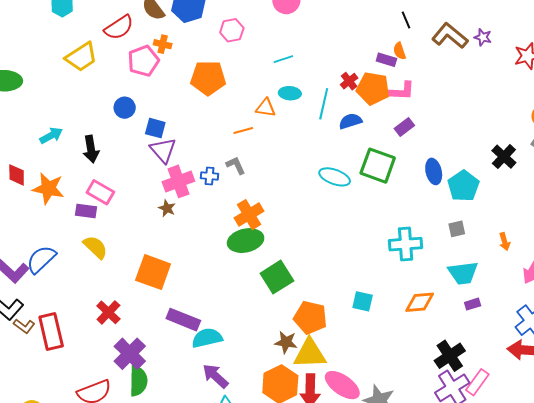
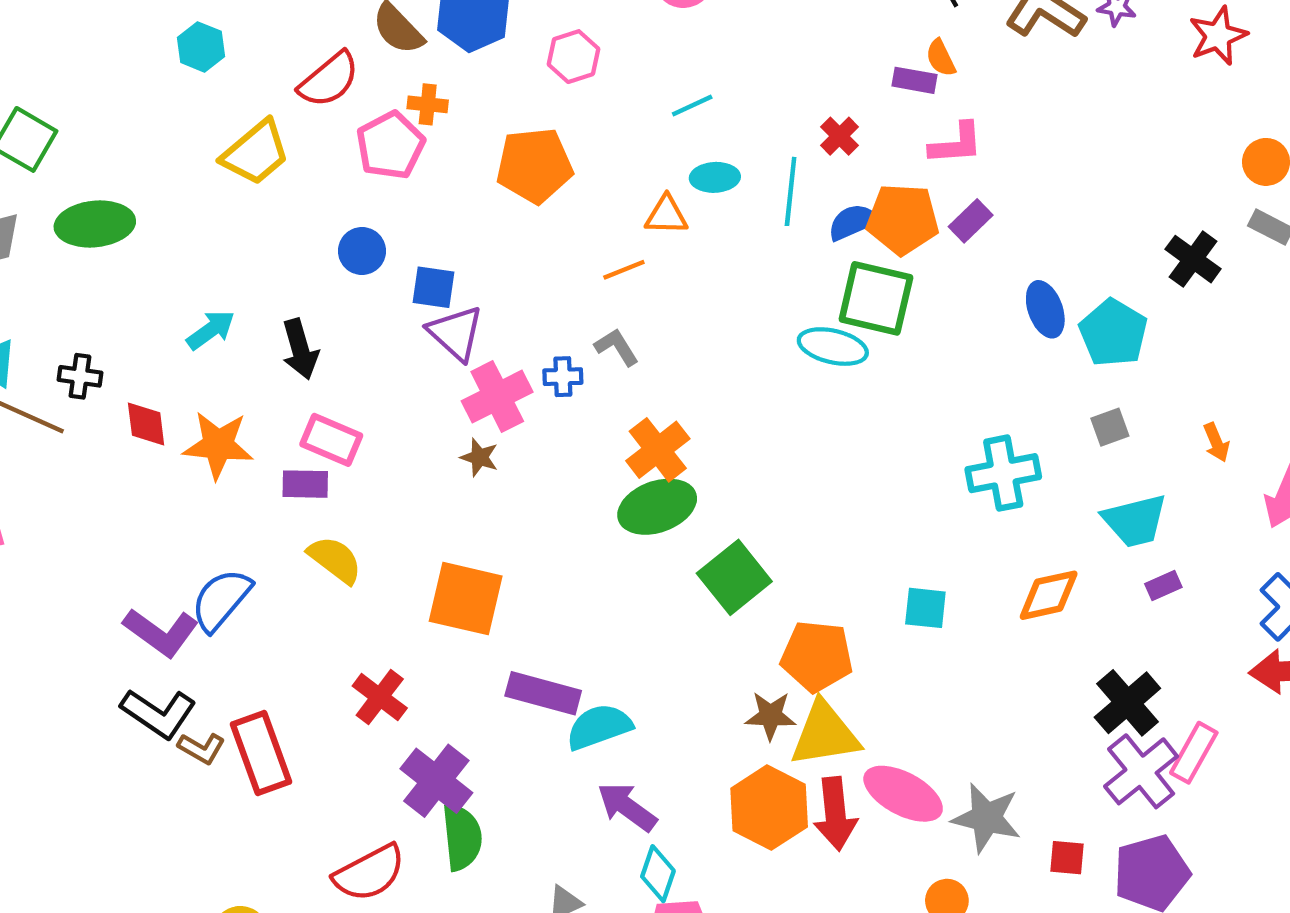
orange pentagon: (373, 89) -> (903, 219), moved
green square: (378, 166) -> (876, 298), moved

